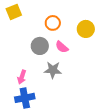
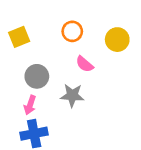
yellow square: (14, 12) -> (19, 37), moved
gray circle: (40, 46) -> (37, 76), moved

